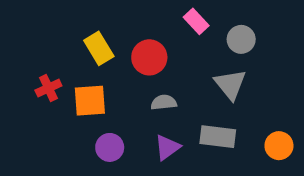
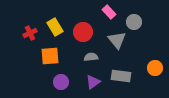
gray triangle: (230, 84) -> (117, 40), moved
red cross: (48, 88) -> (30, 33), moved
orange circle: (279, 146) -> (155, 68), moved

